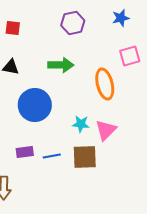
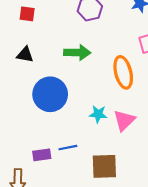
purple rectangle: (25, 152) -> (42, 155), moved
brown square: (85, 157) -> (104, 166), moved

